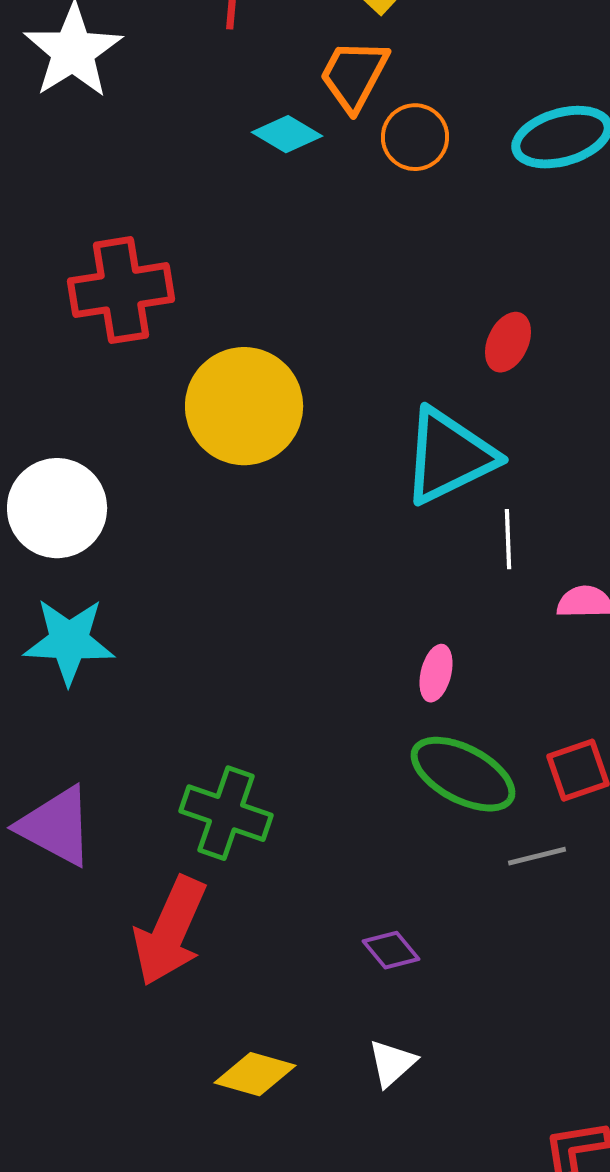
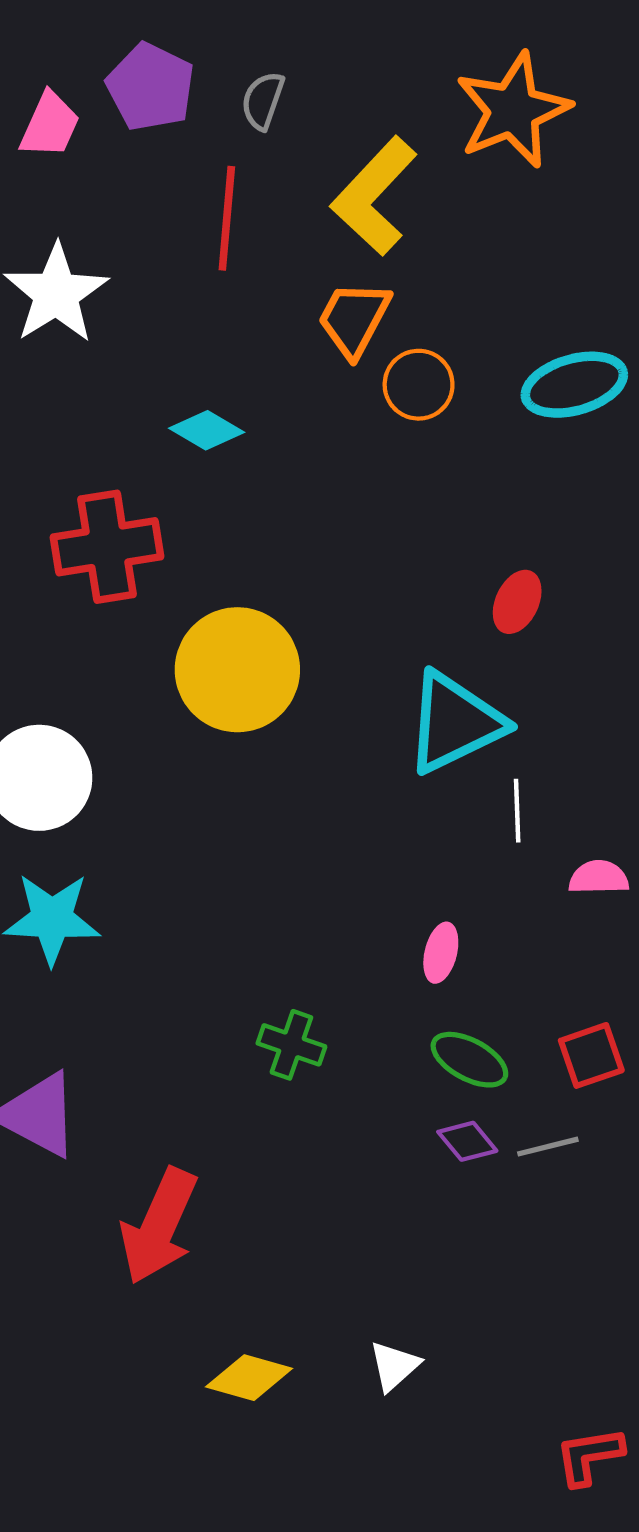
cyan diamond: (287, 134) -> (207, 430), moved
green ellipse: (463, 774) -> (469, 1060), size x0.7
green cross: (226, 813) -> (291, 1045), moved, size x0.7
purple diamond: (391, 950) -> (467, 1141), moved

